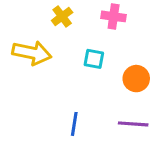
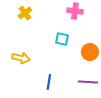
yellow cross: (62, 16) -> (25, 13), moved
yellow arrow: (32, 53) -> (21, 58), moved, size x0.7

